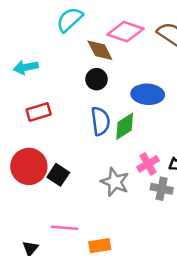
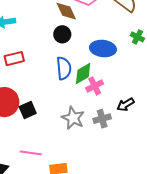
pink cross: (148, 164) -> (95, 86), moved
black square: (58, 175) -> (28, 110), turned 30
gray cross: (162, 189) -> (102, 119), moved, turned -30

